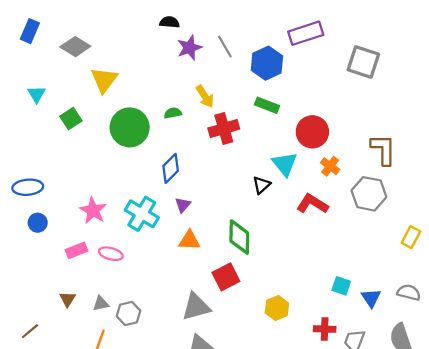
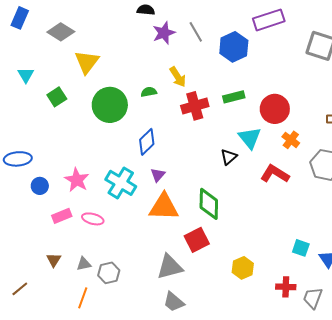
green rectangle: (267, 105) -> (234, 97), moved, turned -35
blue circle: (38, 223) -> (40, 186), moved
orange triangle: (189, 240) -> (164, 207), size x1.5

